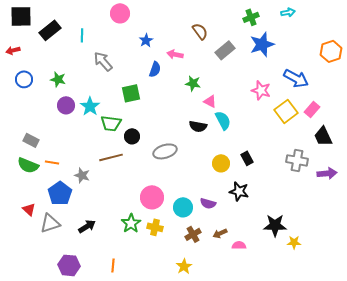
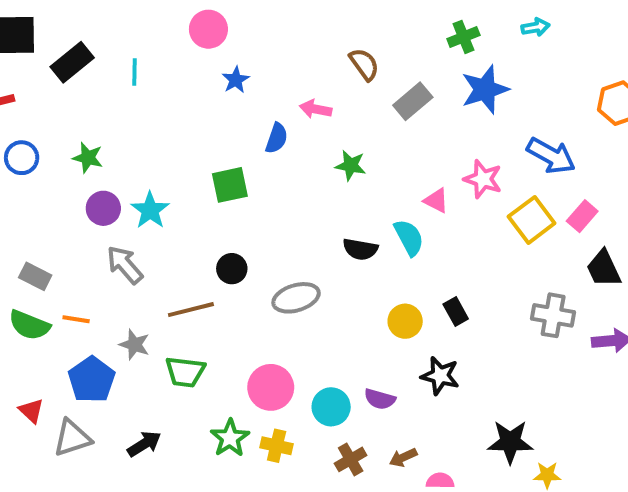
blue star: (146, 40) -> (236, 80), moved
gray arrow: (103, 61) -> (125, 265), moved
pink triangle: (210, 101) -> (436, 201), moved
green trapezoid: (111, 123) -> (185, 372), moved

